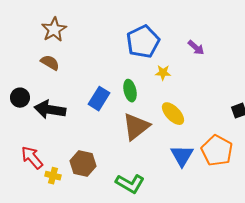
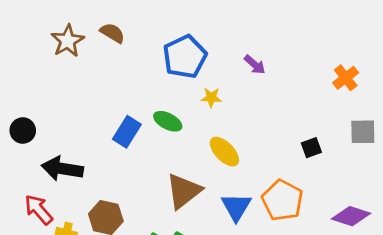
brown semicircle: (50, 63) -> (112, 33), moved
green ellipse: (130, 91) -> (168, 121), turned -50
black arrow: (50, 110) -> (62, 169), moved
brown triangle: (136, 127) -> (184, 191), moved

